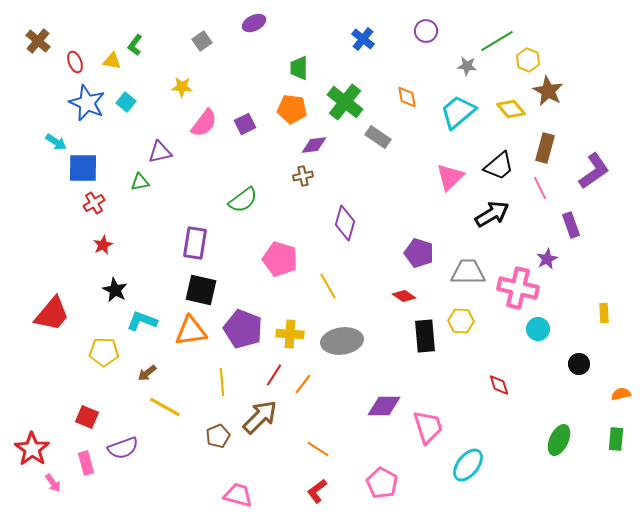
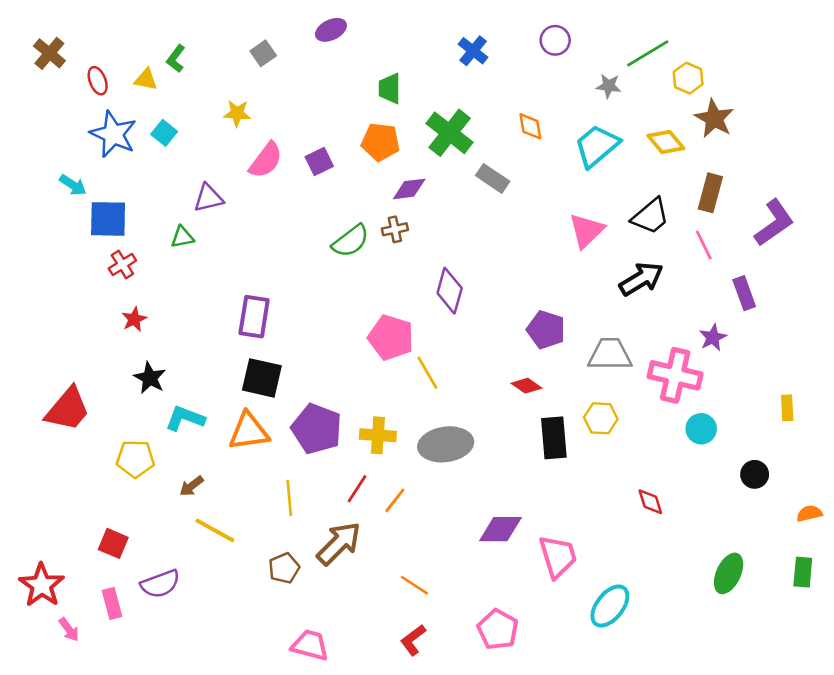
green semicircle: (243, 200) -> (351, 241), moved
pink pentagon: (280, 259) -> (391, 338), moved

